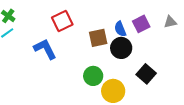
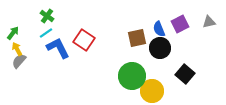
red square: (62, 21) -> (84, 40), moved, turned -30
blue L-shape: (45, 49) -> (58, 48), moved
green circle: (93, 76) -> (132, 76), size x1.4

